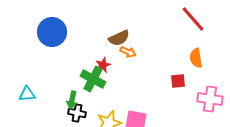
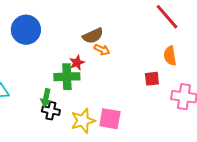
green cross: (93, 79) -> (67, 77), turned -30

